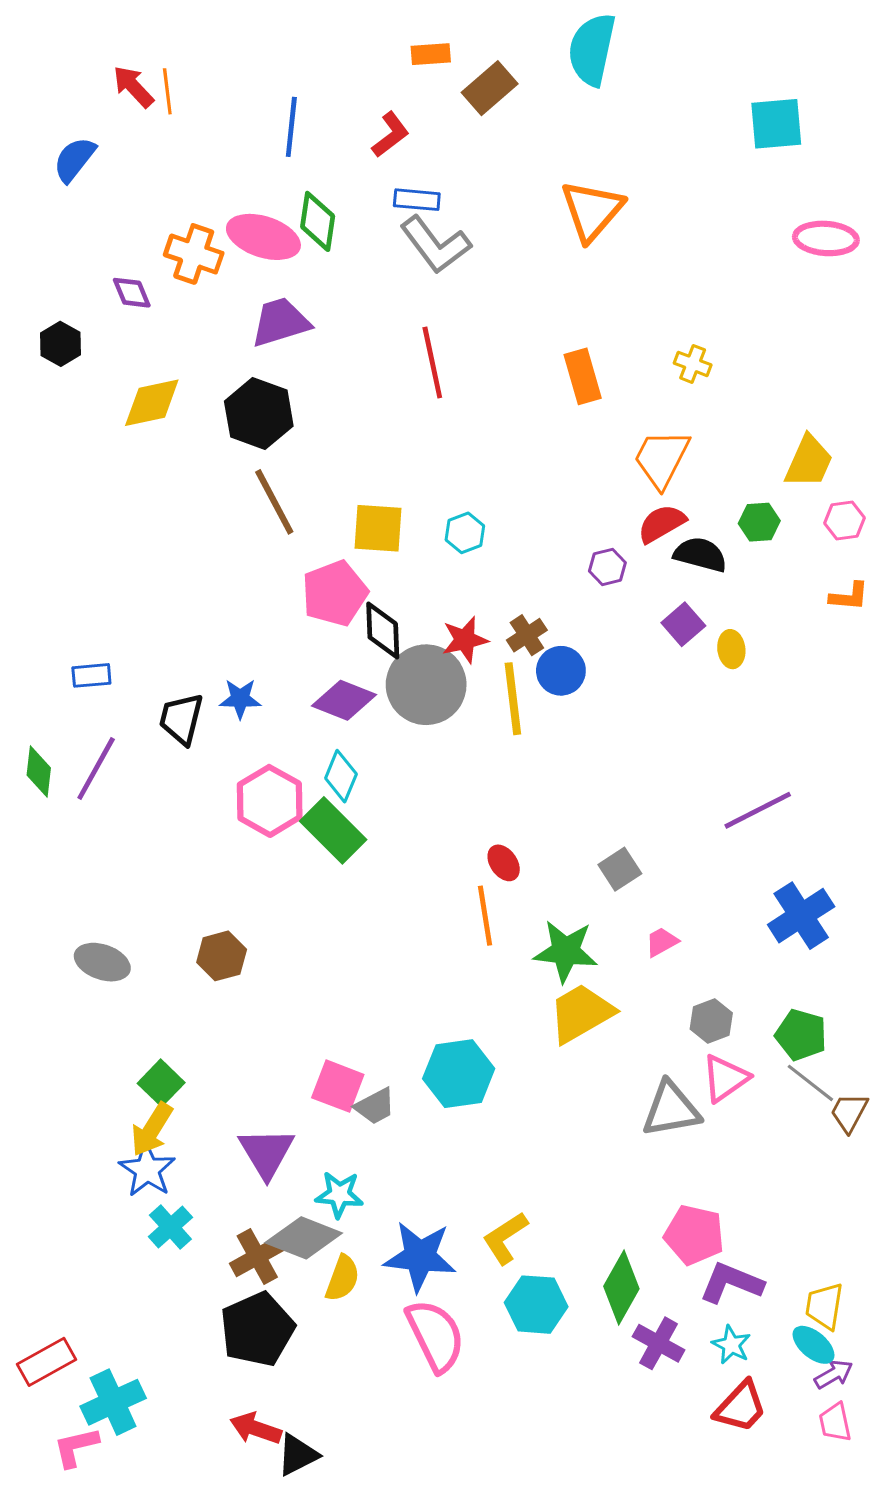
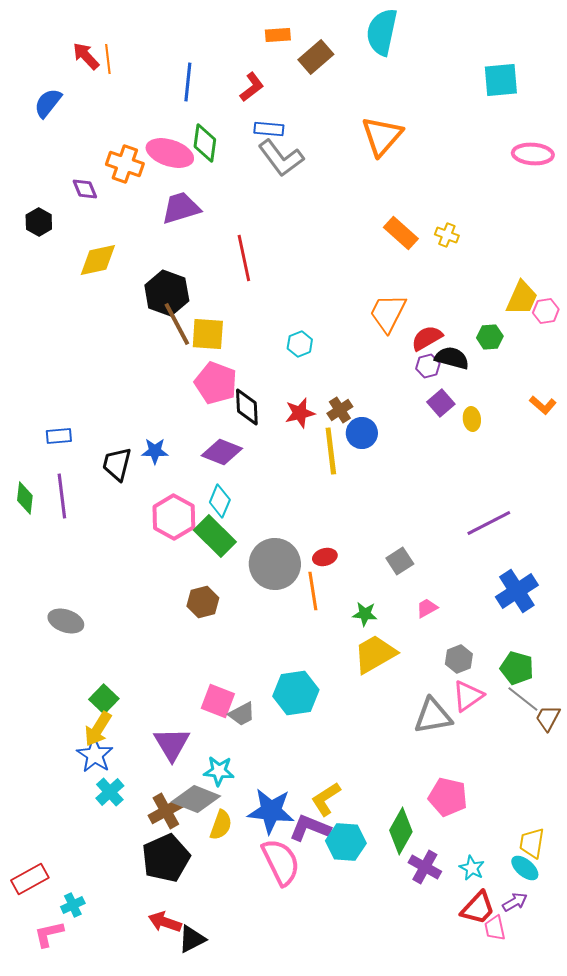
red line: (432, 362) -> (244, 258), moved
orange rectangle: (583, 376) -> (401, 233), moved, turned -32
black hexagon: (259, 414) -> (167, 293), moved
orange trapezoid: (662, 458) -> (388, 313), moved
pink hexagon: (844, 520) -> (546, 311), moved
yellow square: (378, 528) -> (208, 334), moved
purple hexagon: (607, 567) -> (428, 366), moved
pink pentagon: (335, 593) -> (216, 383), turned -30
orange L-shape: (849, 596) -> (543, 405), moved, turned 36
gray circle: (426, 685) -> (275, 564), moved
purple line: (96, 768) -> (62, 496), turned -36
red ellipse: (504, 863) -> (325, 557), turned -70
green star: (566, 951) -> (365, 614), size x0.6
brown hexagon: (222, 956) -> (203, 602), moved
purple L-shape: (731, 1283) -> (310, 828), moved
purple arrow: (834, 1374) -> (515, 902), moved
cyan cross: (113, 1402) -> (73, 905), size x0.6
pink trapezoid: (835, 1422) -> (495, 928), moved

